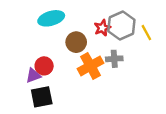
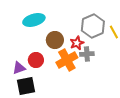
red star: (102, 28) -> (77, 43), moved
red circle: (44, 66) -> (36, 60), moved

